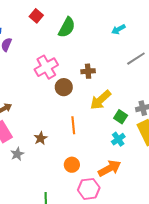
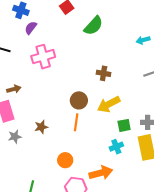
pink cross: (46, 67) -> (43, 57), moved
brown circle: (64, 87) -> (79, 100), moved
green square: (121, 117) -> (124, 125), turned 32

